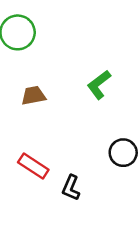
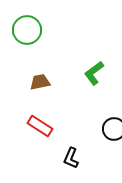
red rectangle: (33, 166) -> (40, 126), moved

